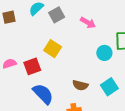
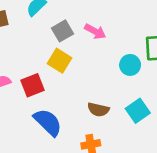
gray square: (57, 15) -> (62, 31), moved
pink arrow: (88, 23) -> (95, 31), moved

